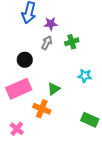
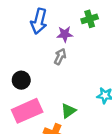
green cross: (72, 42) -> (90, 19), moved
black circle: (25, 60) -> (21, 80), moved

